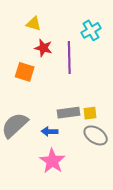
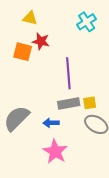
purple line: (69, 57) -> (68, 73), moved
orange square: (25, 72) -> (23, 52), moved

